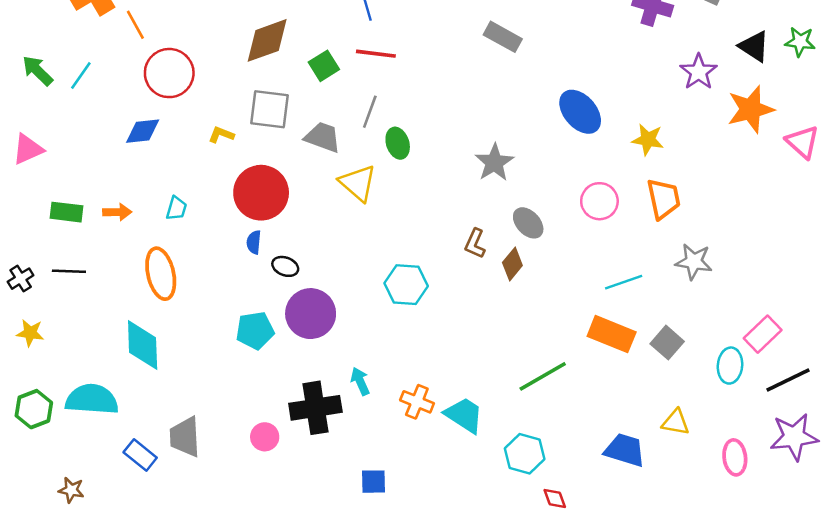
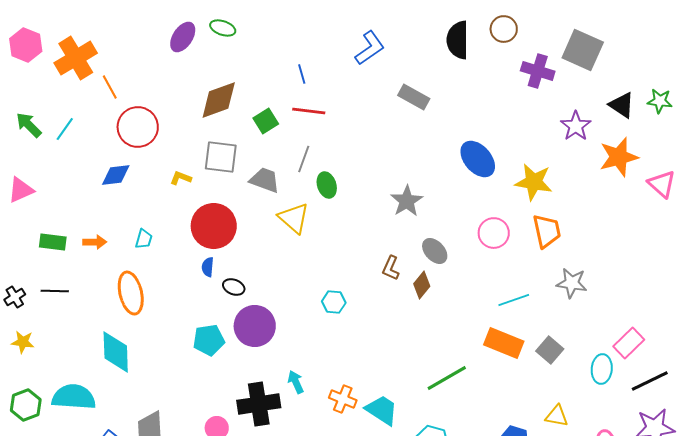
yellow star: (648, 140) -> (534, 182), size x1.4
cyan hexagon: (406, 285) -> (334, 302), size x0.7

